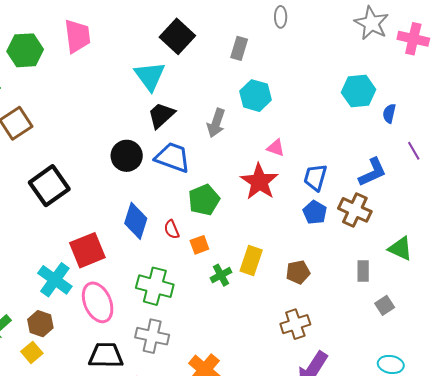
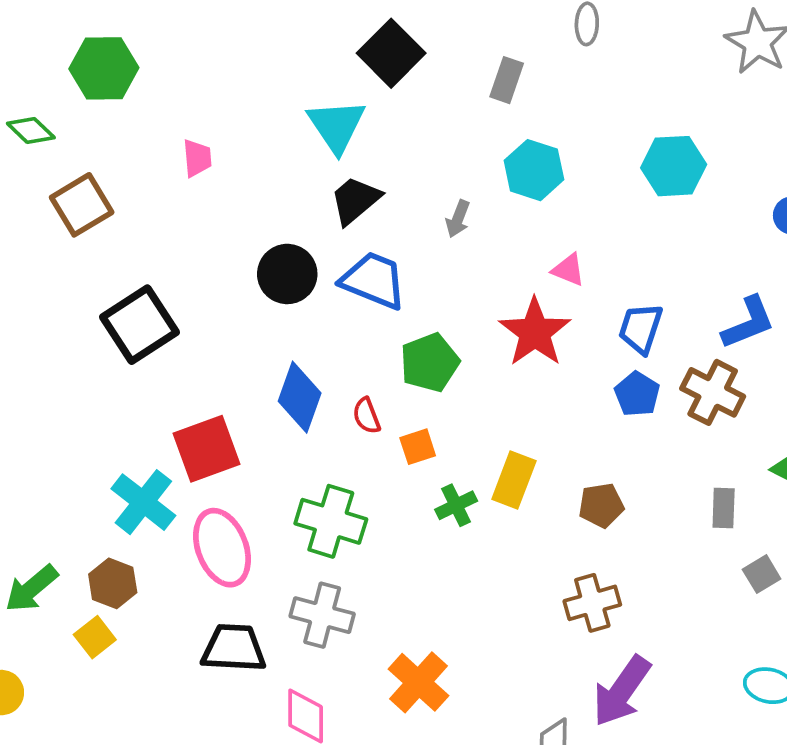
pink trapezoid: (77, 36) -> (197, 158), moved, size x0.6
cyan hexagon: (359, 91) -> (674, 166), moved
gray arrow: (216, 123) -> (458, 219), size x0.7

